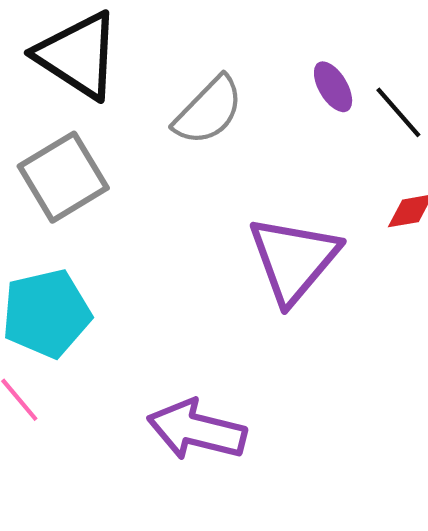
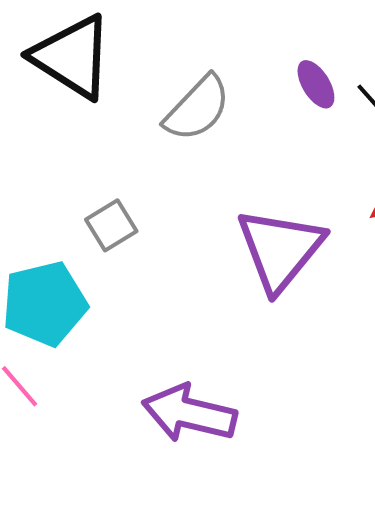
gray square: (63, 177) -> (111, 225), moved, size x0.6

